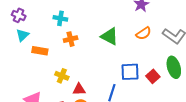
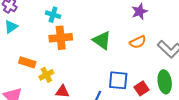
orange cross: (71, 39) -> (61, 38), size x1.5
orange rectangle: (40, 51) -> (27, 62), moved
yellow cross: (62, 76) -> (46, 75), turned 32

